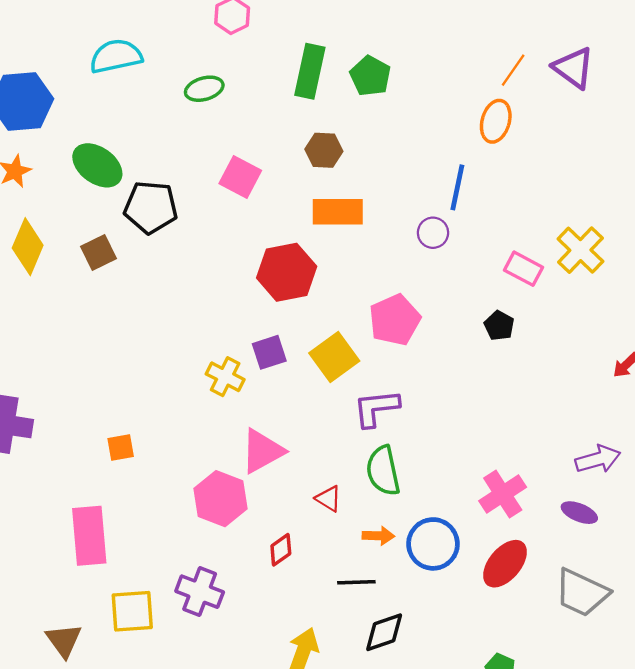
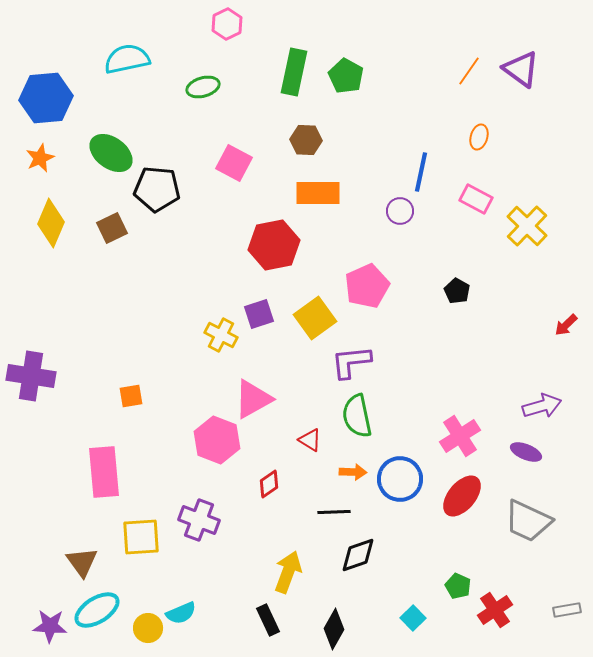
orange ellipse: (496, 121) -> (479, 137), moved, size x0.7
pink rectangle: (524, 269) -> (476, 199), moved

